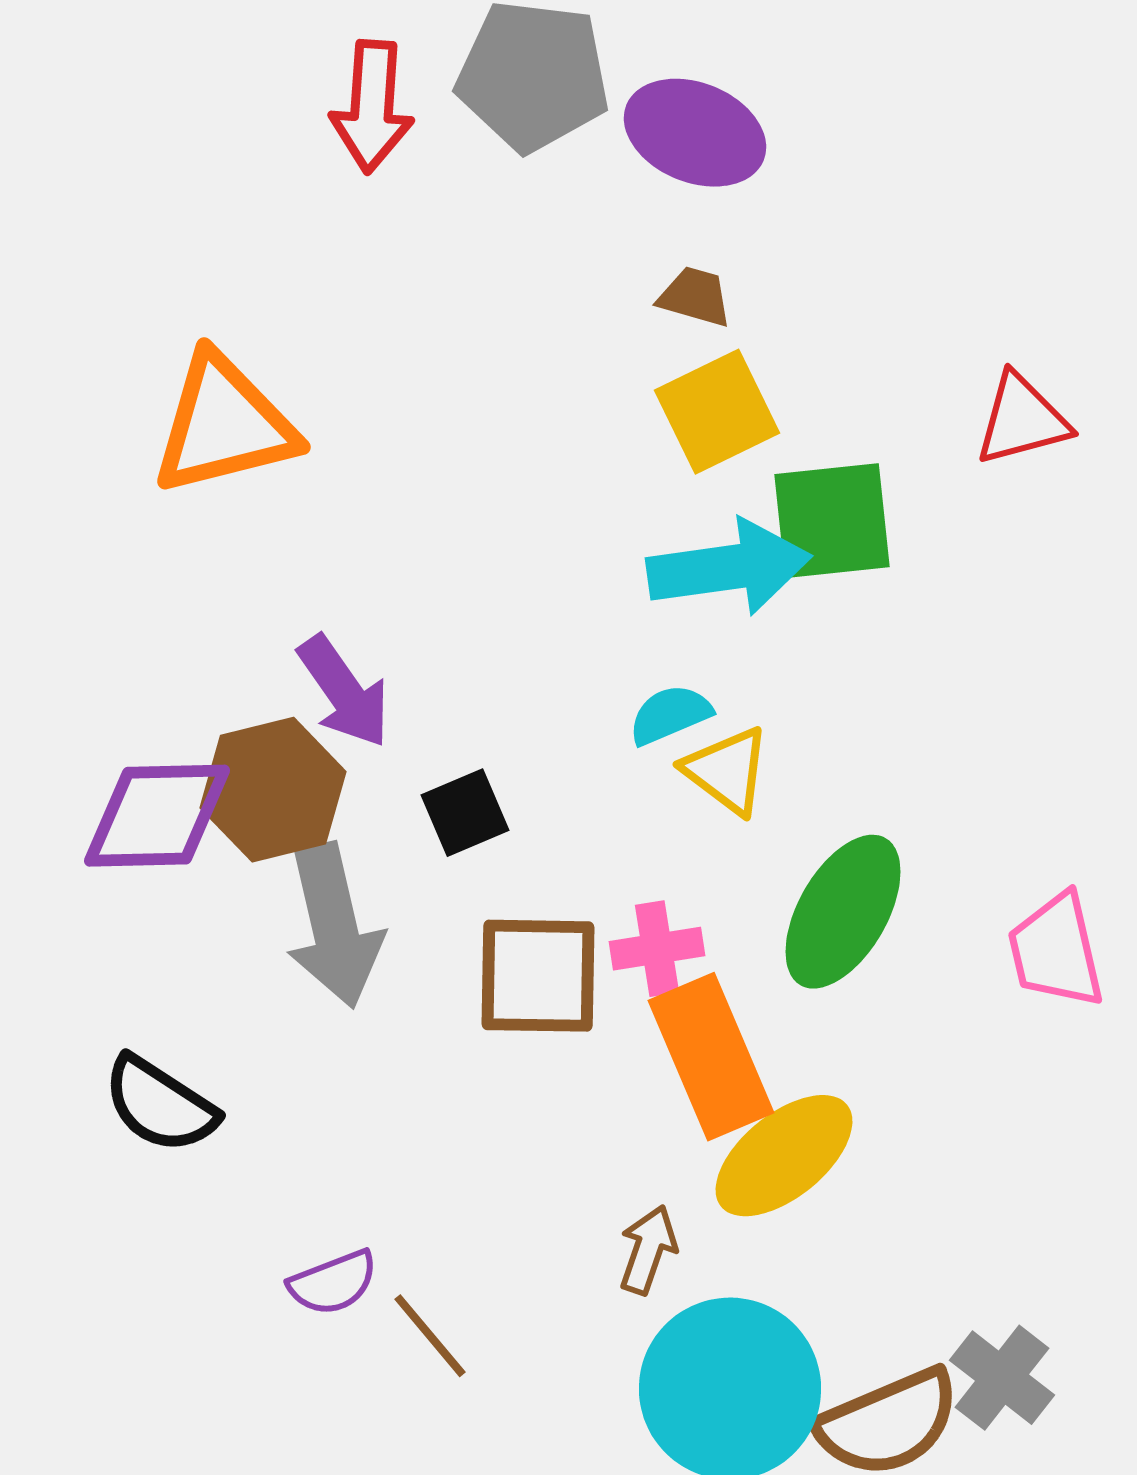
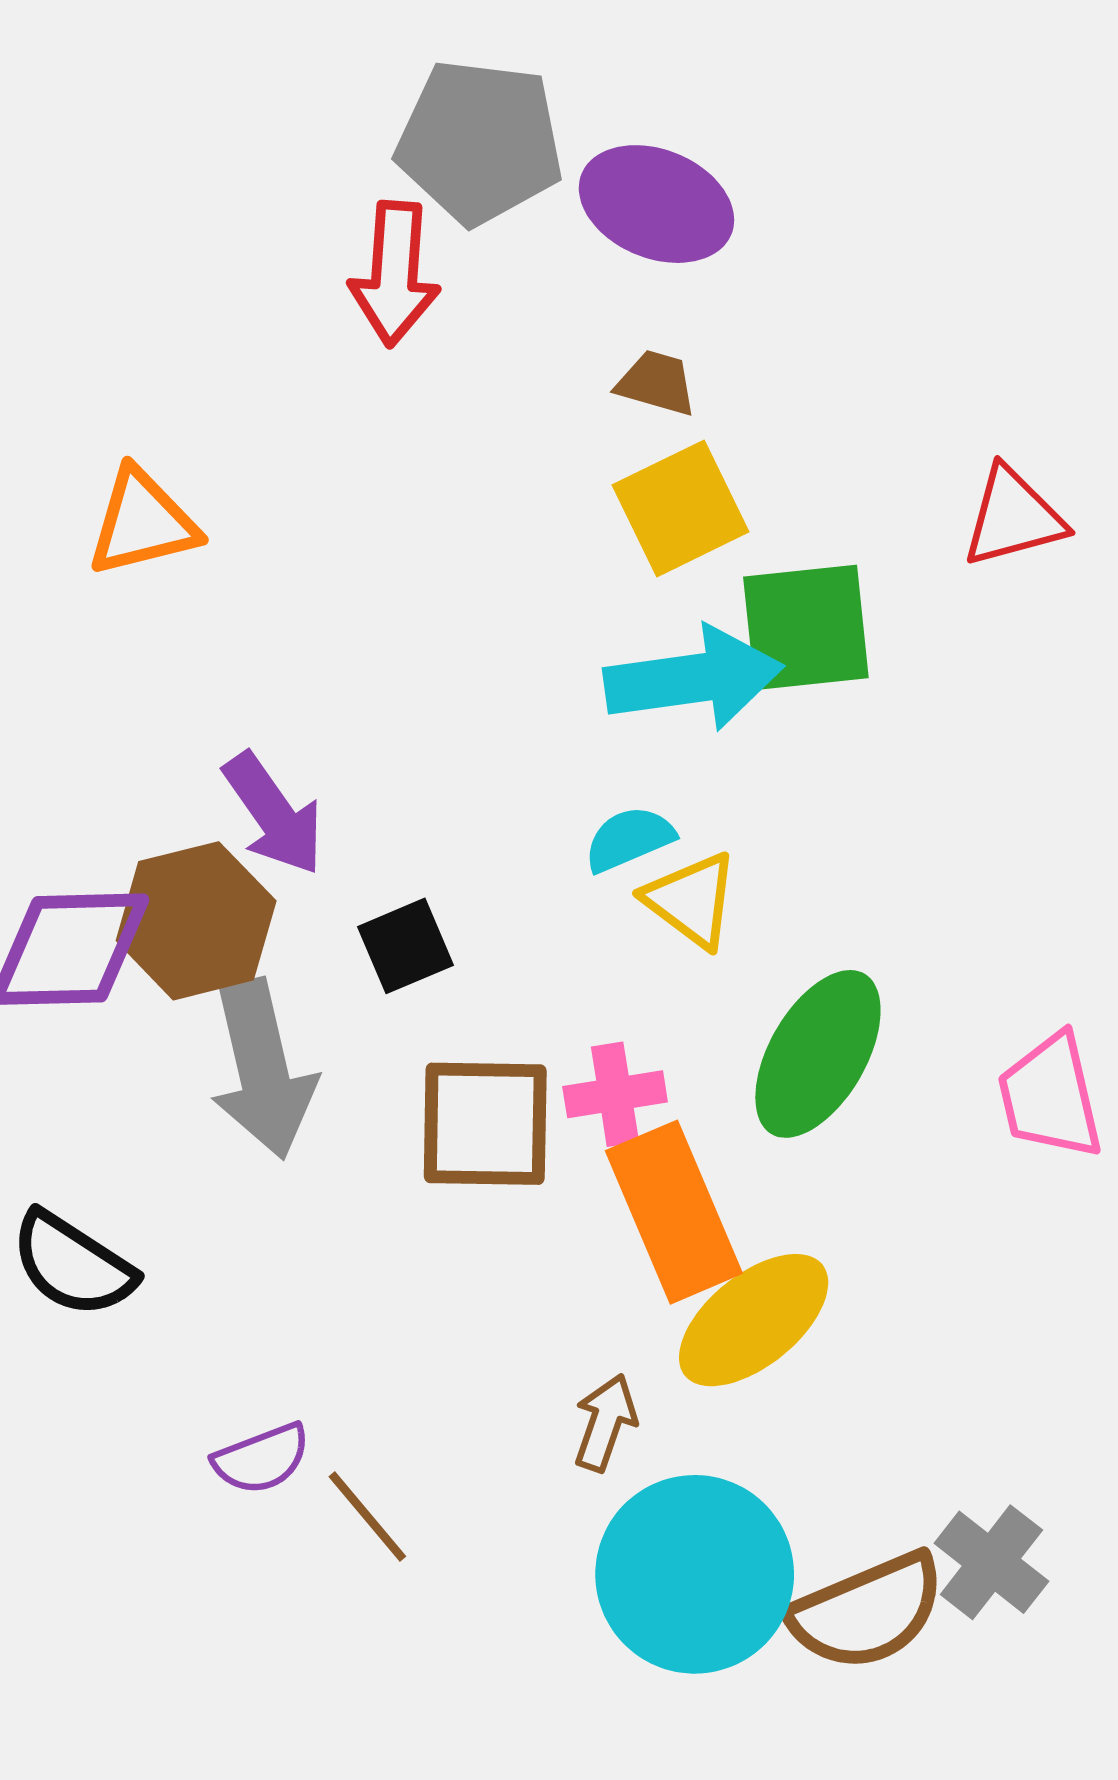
red arrow: (372, 107) -> (395, 274), moved
orange triangle: (224, 425) -> (143, 523), size x0.7

